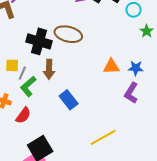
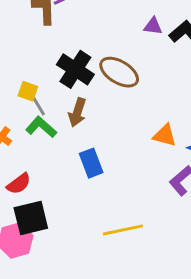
gray line: (22, 73) -> (39, 106), turned -72
green L-shape: (28, 86) -> (41, 127), turned 65
red semicircle: (23, 115) -> (19, 184), moved

